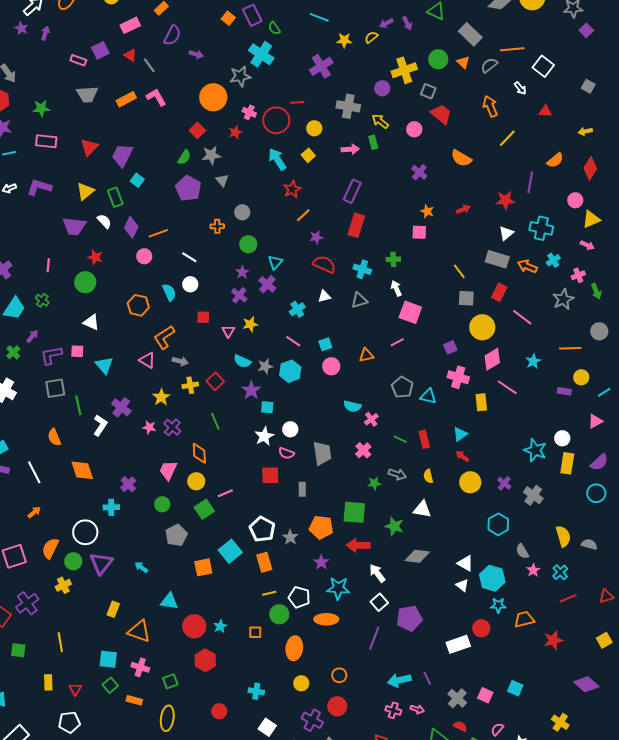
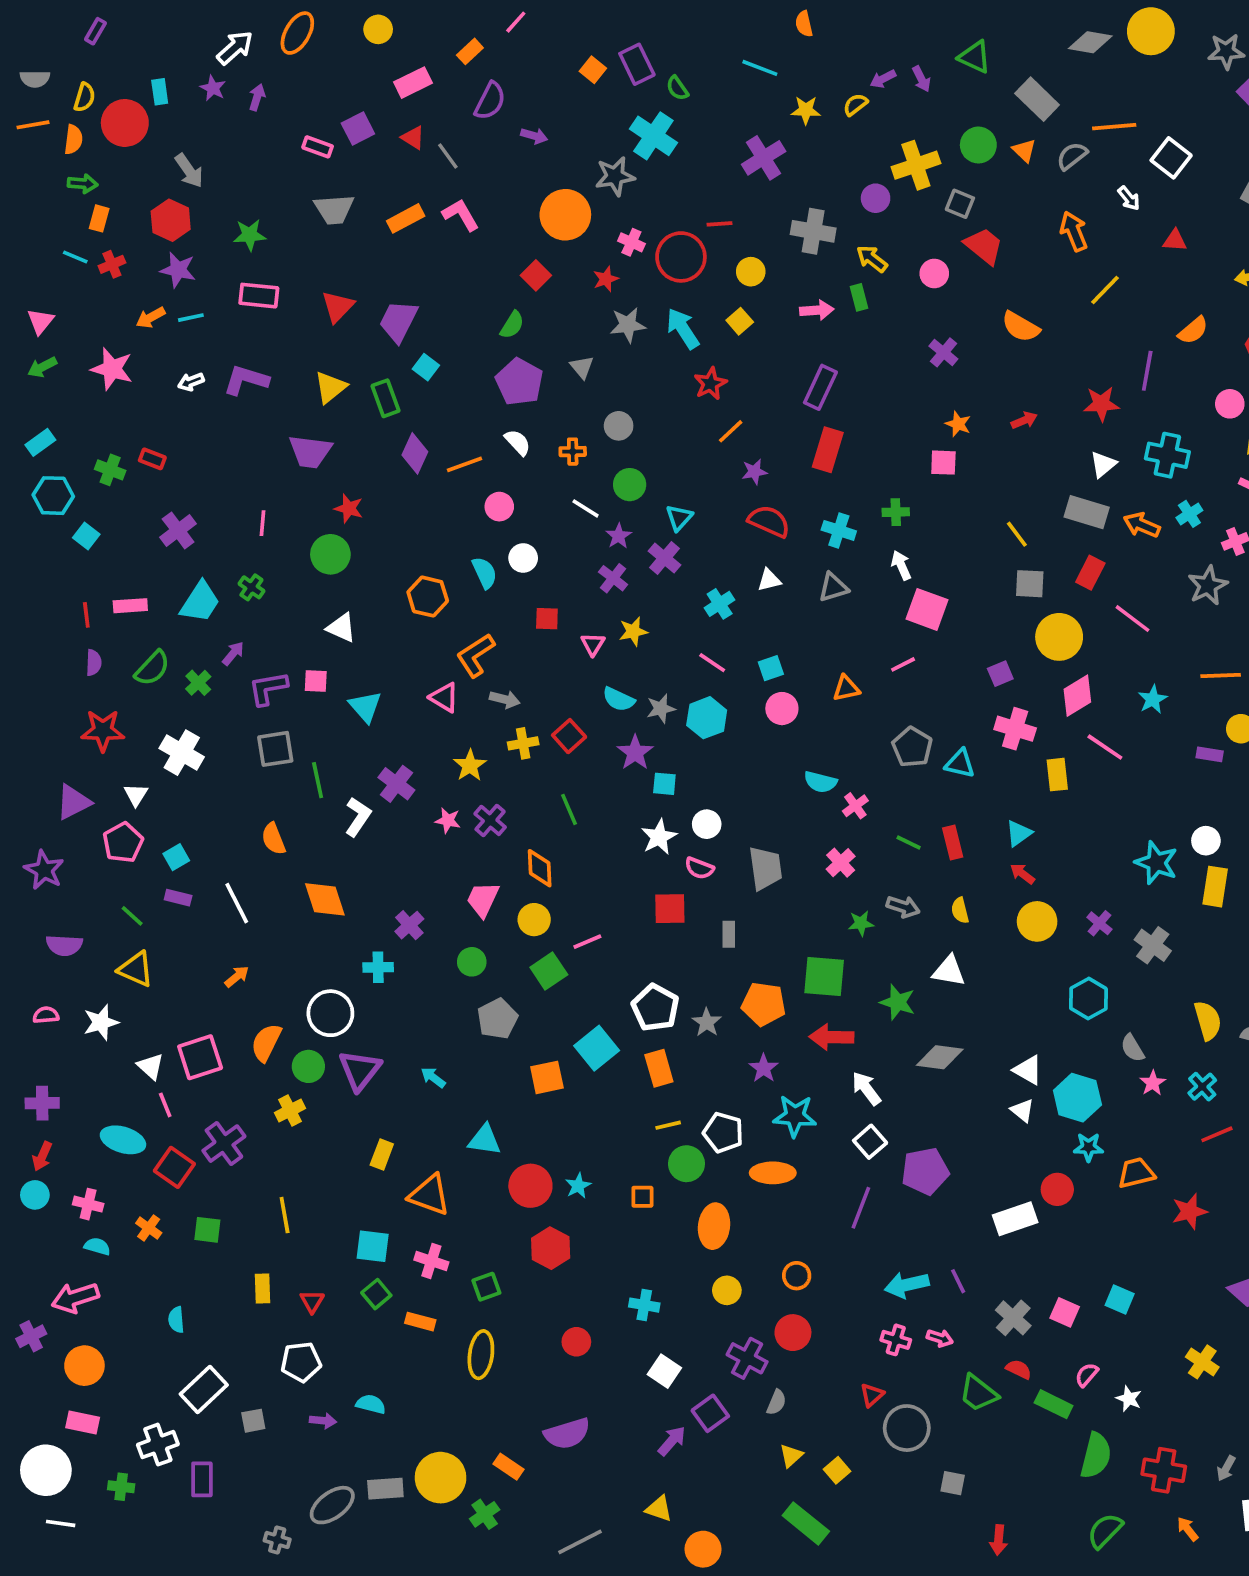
gray star: (211, 155) -> (628, 325), moved
white semicircle: (104, 221) -> (518, 442), moved
pink circle: (144, 256) -> (499, 507), moved
white line: (189, 257) -> (586, 508), moved

